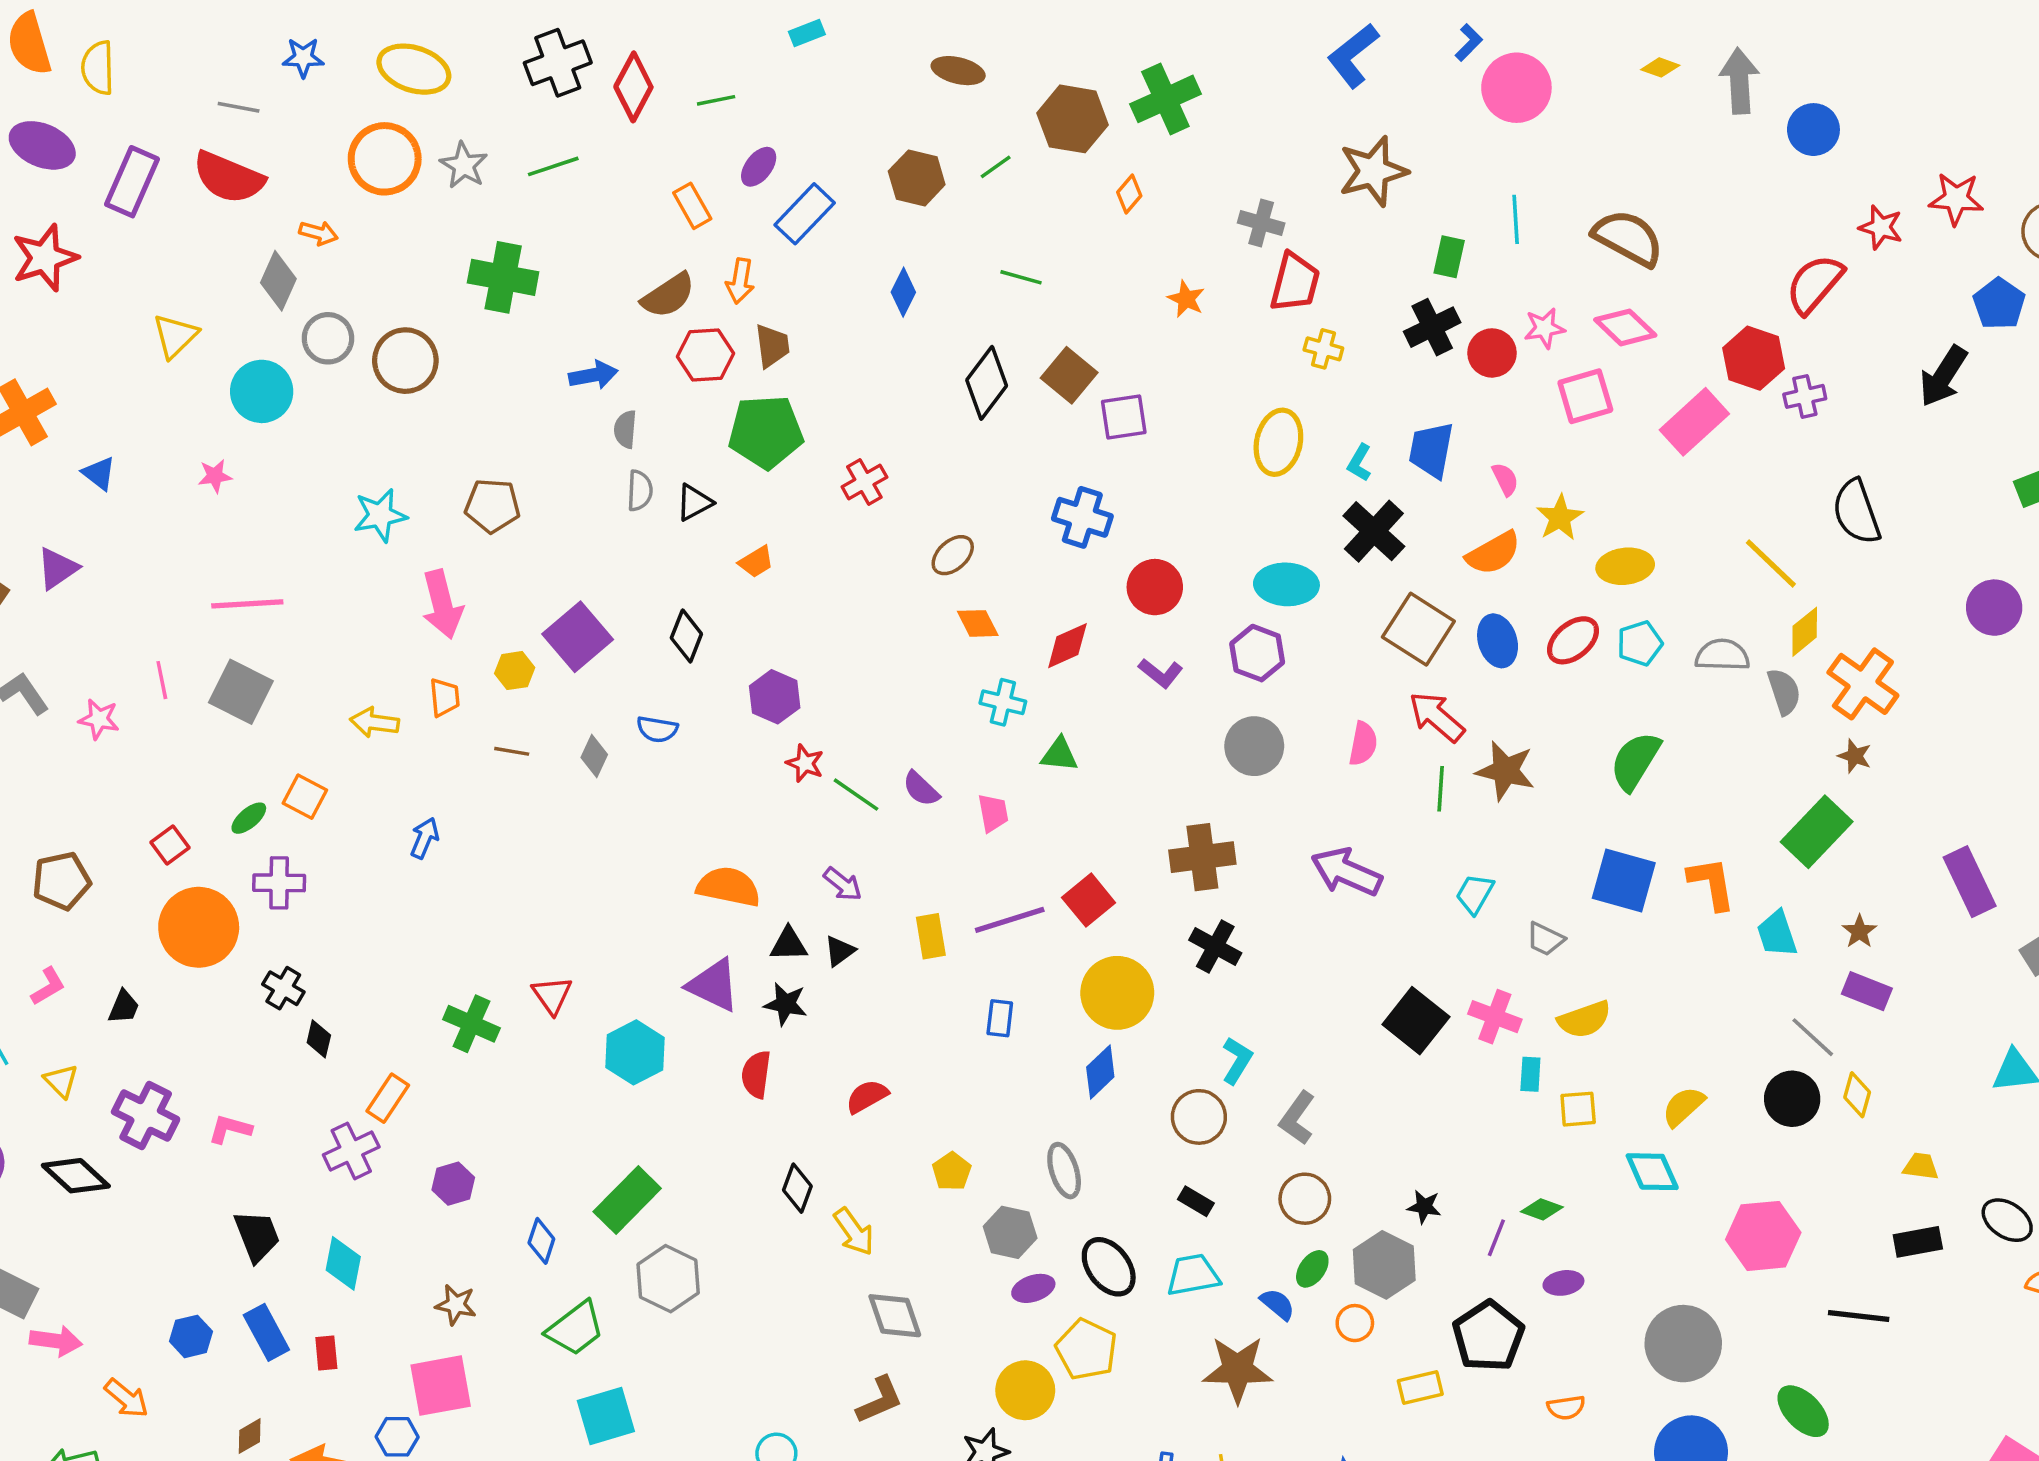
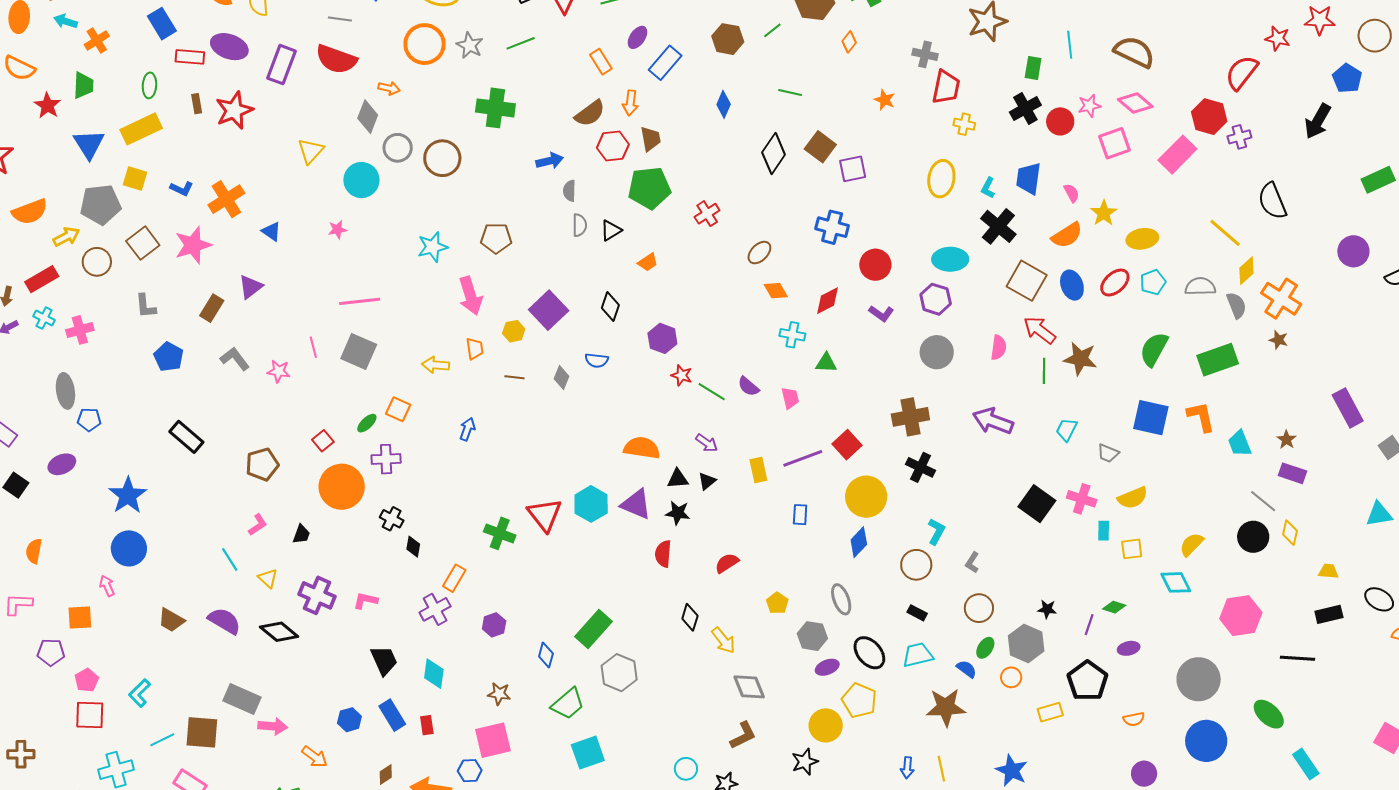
green rectangle: (1817, 832) -> (1218, 360), moved, turned 30
red triangle: (552, 995) -> (545, 515), size x1.5
cyan hexagon: (635, 1052) -> (591, 504), moved
gray L-shape: (1297, 1118) -> (972, 562), size x0.7

